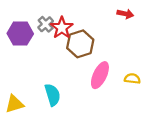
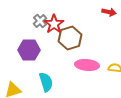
purple hexagon: (20, 34) -> (29, 50), moved
pink ellipse: (100, 75) -> (87, 65), turned 70

